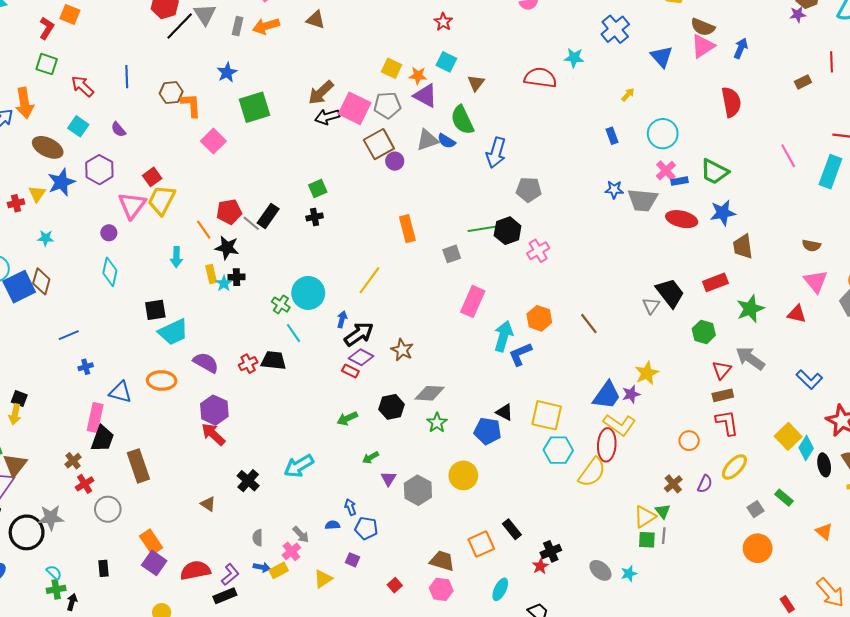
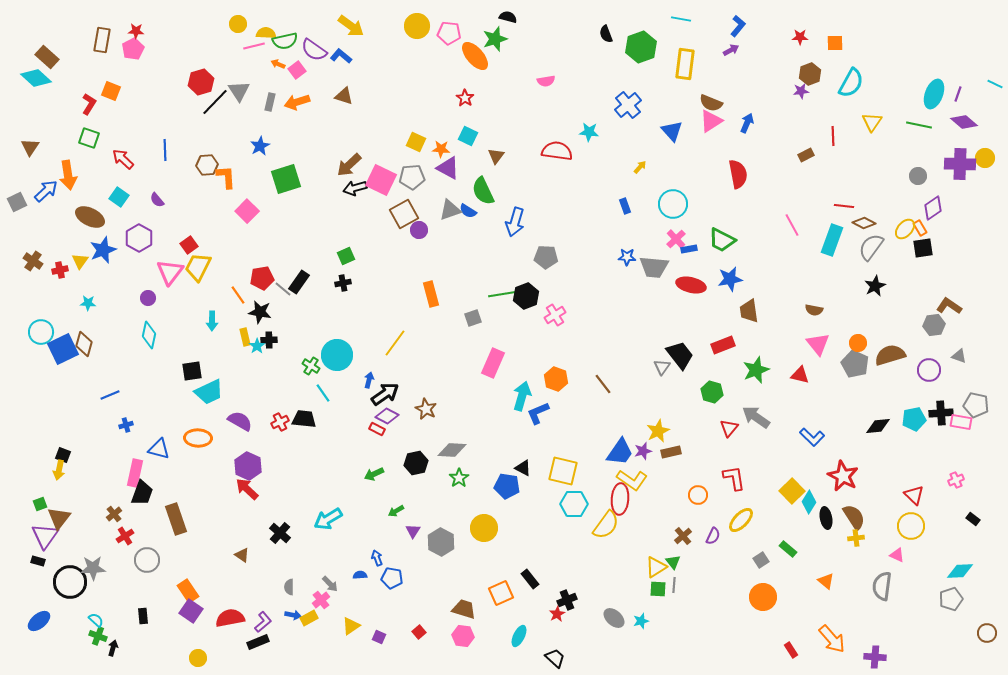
brown rectangle: (723, 395) -> (671, 452), moved
purple square: (353, 560) -> (379, 637), moved
green cross: (56, 589) -> (98, 636), turned 30

